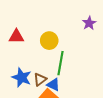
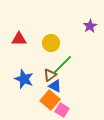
green line: (60, 63) -> (62, 65), turned 35
brown triangle: (40, 79) -> (50, 75), moved

